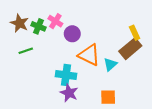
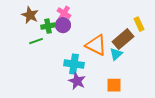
green cross: (38, 26) -> (48, 26), moved, turned -32
purple circle: (72, 34) -> (63, 25), moved
brown rectangle: (130, 49) -> (123, 39), moved

